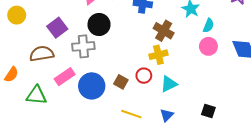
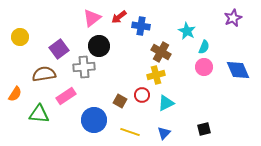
blue circle: (92, 86) -> (94, 120), moved
black square: (208, 111) -> (204, 129), turned -32

